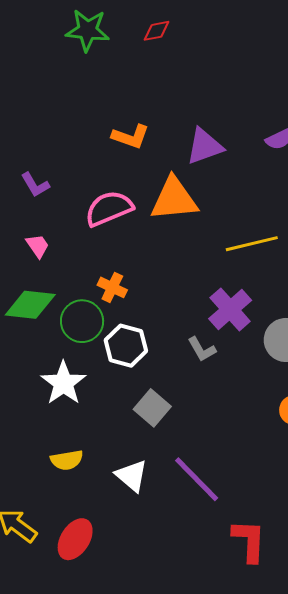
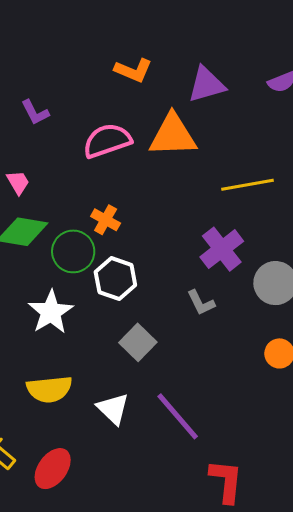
pink trapezoid: (38, 246) -> (18, 182), moved
gray L-shape: (202, 349) -> (201, 303), moved
yellow semicircle: (67, 460) -> (49, 389), size x1.4

